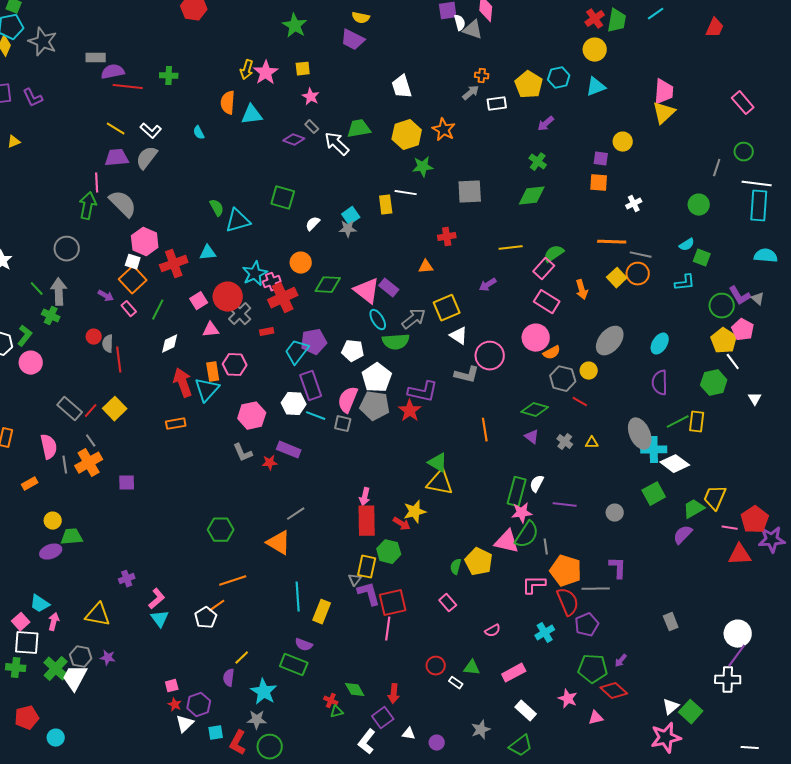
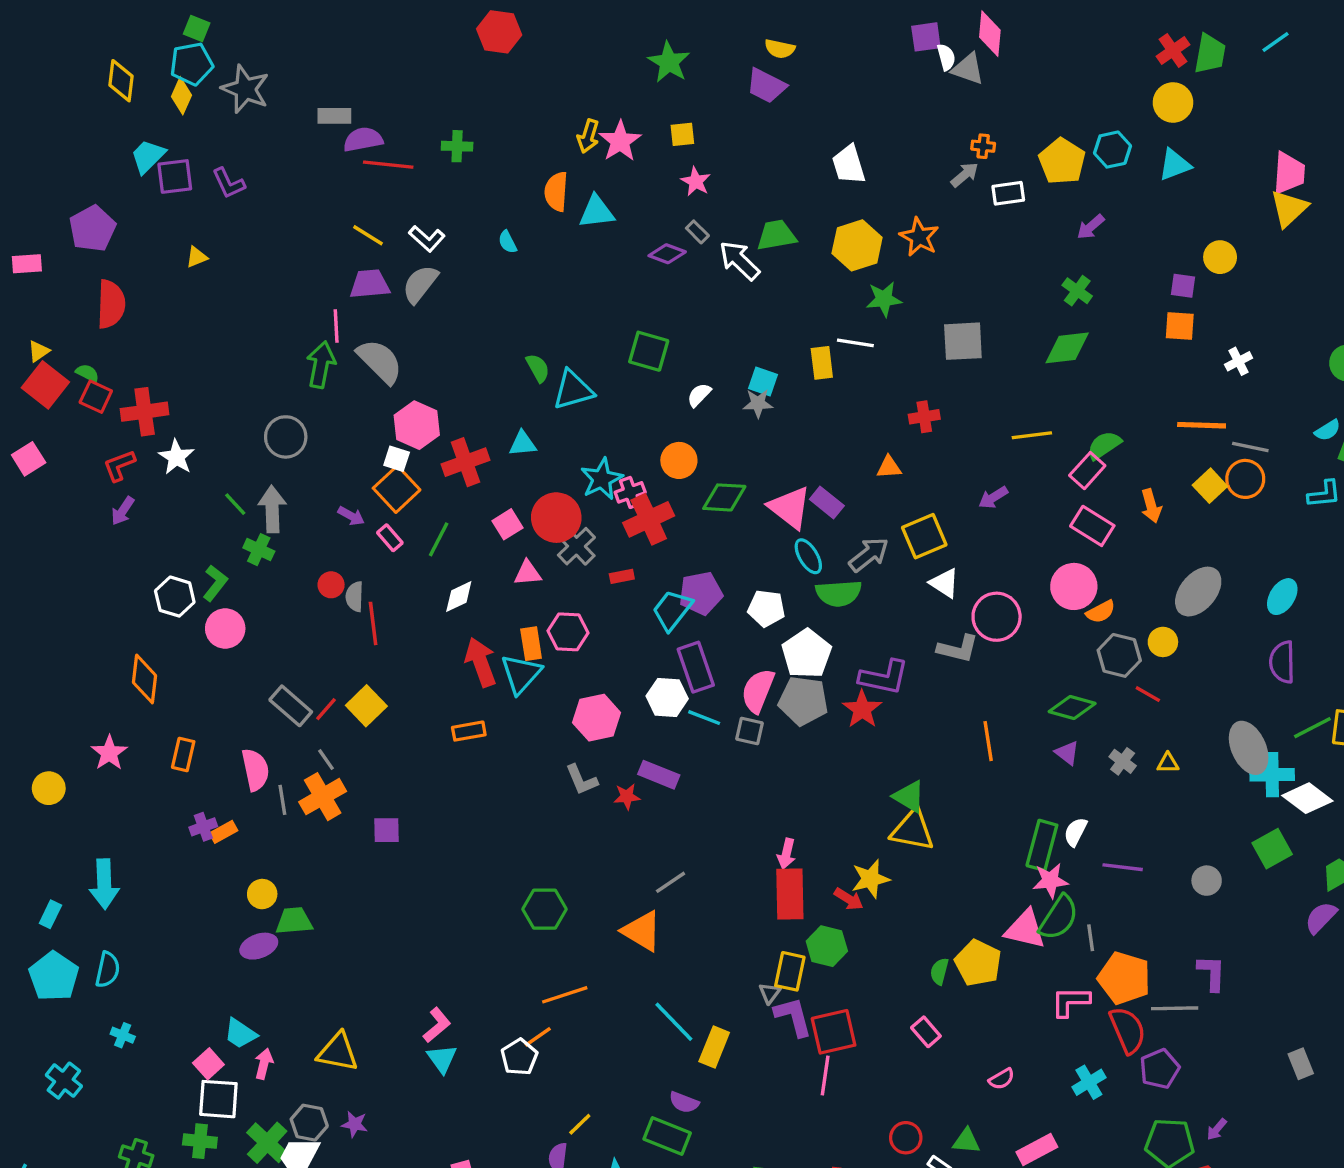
cyan square: (351, 216) -> (763, 381), turned -36
purple cross: (127, 579) -> (203, 827), moved
cyan line: (298, 597) -> (674, 1022), turned -40

